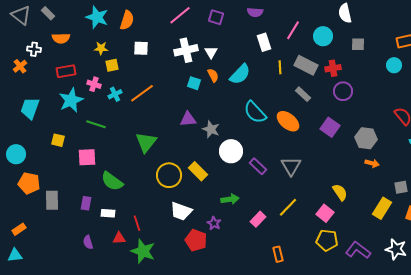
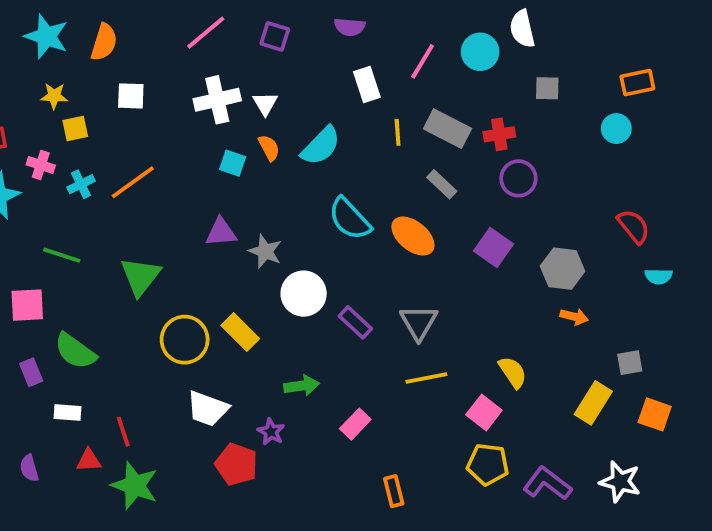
cyan circle: (323, 36) -> (480, 52), moved
green line: (96, 124) -> (62, 255), moved
purple rectangle: (86, 203) -> (31, 372), moved, turned -32
yellow line: (288, 207) -> (426, 378), moved, turned 35

